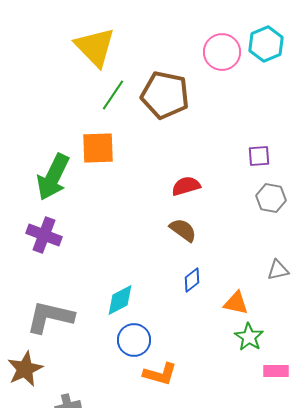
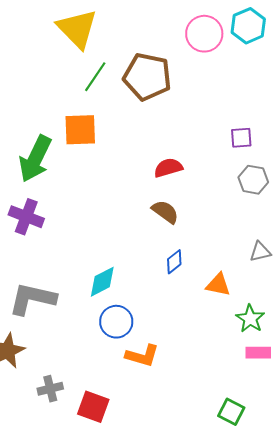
green star: (249, 337) -> (250, 319), moved

